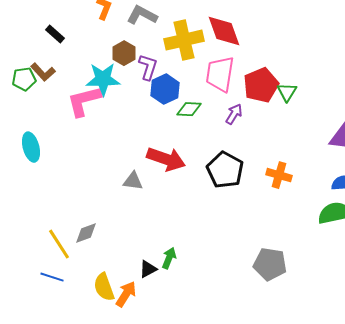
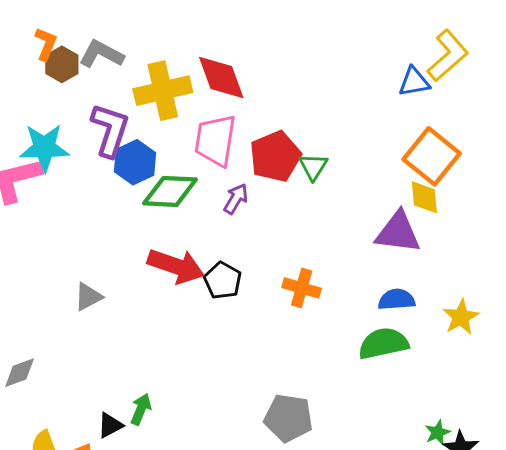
brown hexagon: (124, 53) -> (62, 64), moved
purple L-shape: (148, 67) -> (110, 130), size x1.4
green diamond: (189, 109) -> (170, 191), size x1.5
red arrow: (166, 159) -> (176, 266), moved
black pentagon: (225, 170) -> (223, 281), size x0.7
gray triangle: (133, 181) -> (88, 297), turned -35

